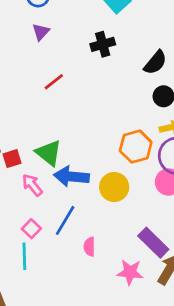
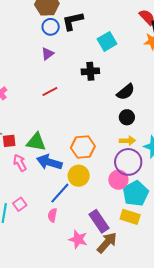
orange hexagon: (136, 147) -> (83, 147), moved
green triangle: (49, 153) -> (36, 142), turned -40
blue line: (65, 220) -> (60, 193), moved
pink square: (31, 229) -> (20, 204), moved

